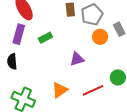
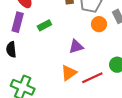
orange triangle: (60, 90) -> (69, 73), moved

